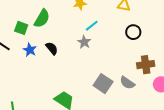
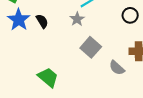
blue star: (30, 50) -> (19, 20), size x1.5
gray square: (103, 84) -> (91, 47), moved

